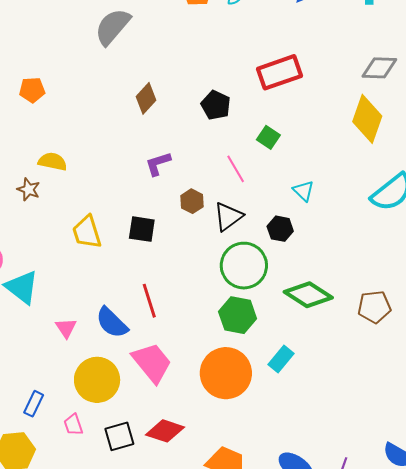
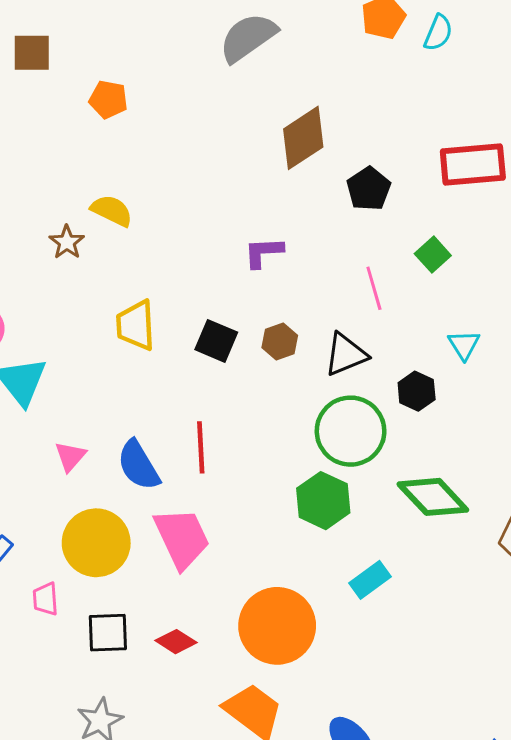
brown diamond: (146, 98) -> (303, 138), moved, size x1.4
brown hexagon: (192, 201) -> (280, 341), moved
orange circle: (226, 373) -> (277, 626), moved
red diamond: (165, 431) -> (176, 642), size x0.7

